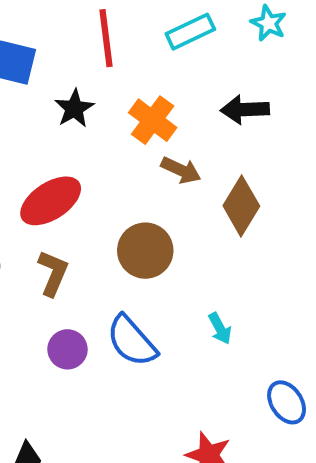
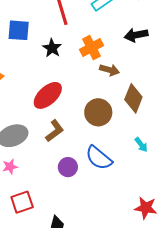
orange cross: (153, 120) -> (91, 48), turned 35
brown diamond: (241, 206) -> (133, 98), moved
brown L-shape: (53, 273) -> (55, 131), turned 40

